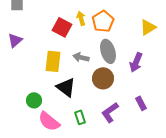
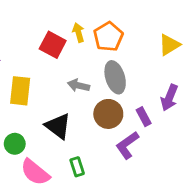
yellow rectangle: (53, 61) -> (20, 91), moved
purple arrow: (136, 62) -> (169, 98), moved
purple rectangle: (141, 103) -> (144, 117), moved
purple L-shape: (110, 112) -> (127, 145), moved

